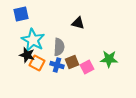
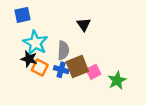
black triangle: (78, 23) -> (84, 25), turned 40
green star: (109, 59) -> (117, 80), moved, turned -30
brown square: (72, 62) -> (77, 66), size x1.5

